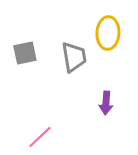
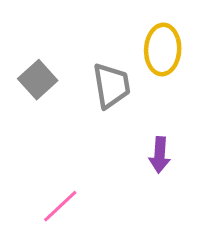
gray square: (25, 53) -> (38, 80), turned -30

